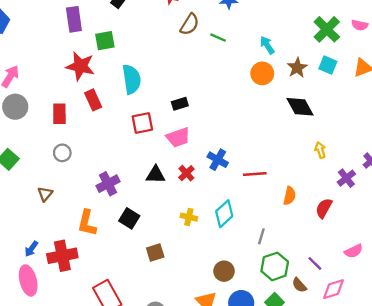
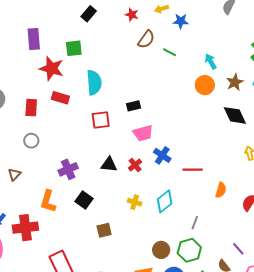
purple rectangle: (74, 19) -> (34, 39), moved
red rectangle: (93, 100) -> (60, 98), turned -54
pink trapezoid: (178, 137) -> (143, 133), moved
green hexagon: (275, 266) -> (189, 250), moved

